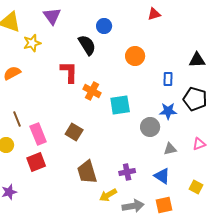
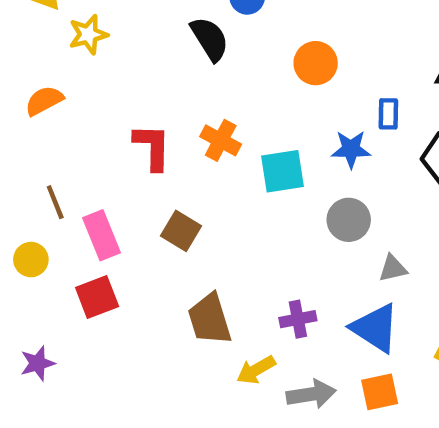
red L-shape: (69, 72) -> (152, 147), moved
blue star: (168, 111) -> (351, 149), moved
blue triangle: (162, 176) -> (375, 328), size x1.4

